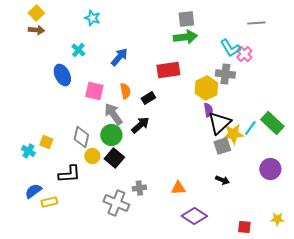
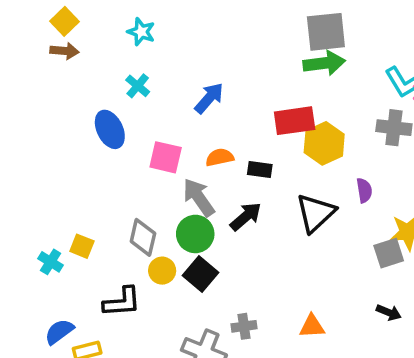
cyan star: (92, 18) -> (141, 32), moved
gray square: (186, 19) -> (326, 32), size x1.4
yellow hexagon: (206, 88) -> (324, 143), moved
orange semicircle: (125, 91) -> (220, 157), turned -91
black rectangle: (148, 98) -> (260, 169), turned 40
black triangle: (219, 123) -> (315, 213), moved

